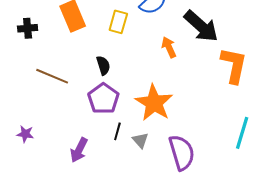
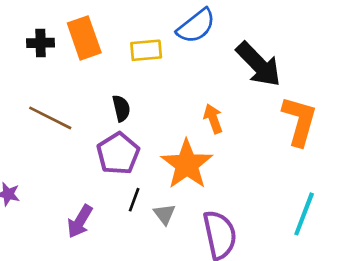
yellow rectangle: (118, 22) -> (146, 50), turned 65
black cross: (28, 28) -> (41, 43), moved
orange arrow: (169, 47) -> (213, 119), moved

